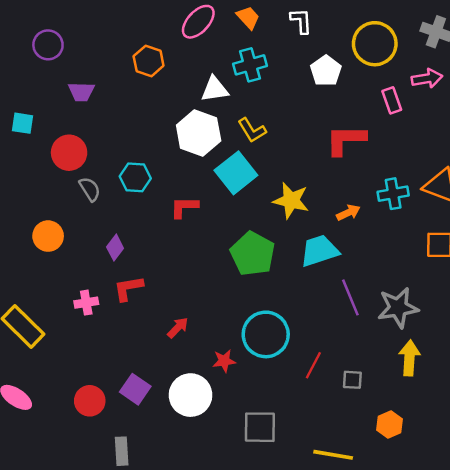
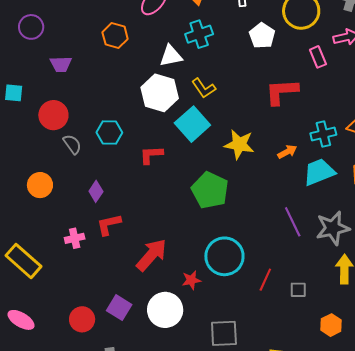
cyan trapezoid: (319, 251) -> (319, 172), moved
red arrow: (178, 328) -> (151, 255), size x1.8

